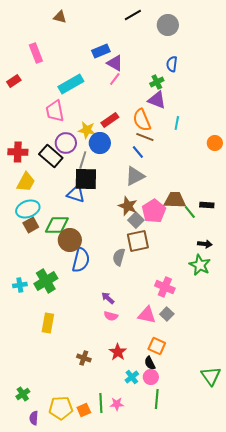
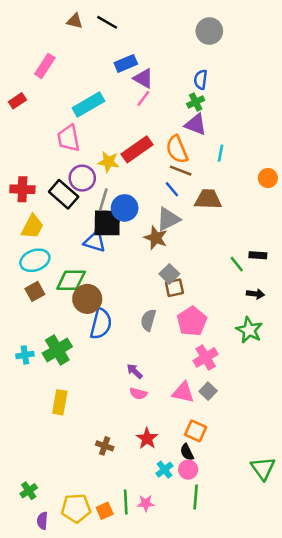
black line: (133, 15) -> (107, 22), moved, turned 60
pink rectangle: (36, 53) -> (45, 66), turned 54
blue semicircle: (172, 64) -> (201, 80), moved
red rectangle: (110, 120) -> (137, 149), size x1.4
blue circle: (100, 143) -> (125, 208), moved
brown trapezoid: (175, 200) -> (208, 199), moved
brown star: (128, 206) -> (156, 238), moved
pink pentagon: (154, 211) -> (192, 321), moved
brown square: (31, 225) -> (35, 291), moved
brown square: (138, 241) -> (174, 288), moved, size x0.7
black arrow: (205, 244) -> (255, 294), moved
pink cross: (165, 287) -> (206, 357), turned 36

